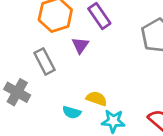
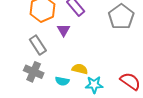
gray cross: (17, 92) -> (34, 72), moved

